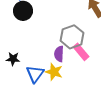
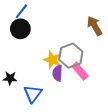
yellow star: (54, 72) -> (52, 60), moved

